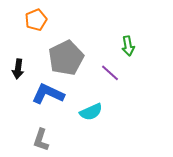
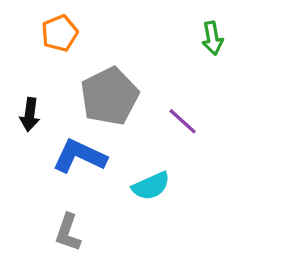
green arrow: (128, 46) -> (212, 38), moved

